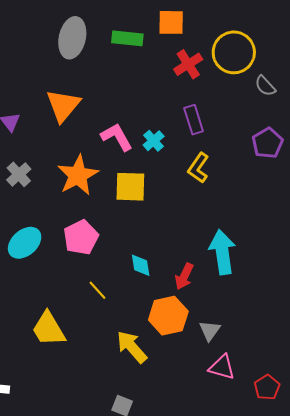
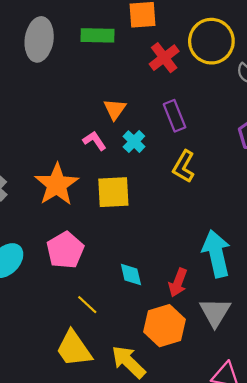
orange triangle: (63, 105) -> (115, 109), moved, size x0.6
pink L-shape: (117, 137) -> (95, 141), size x0.7
yellow trapezoid: (49, 329) -> (74, 349), moved
gray triangle: (210, 331) -> (215, 312), moved, size x1.4

